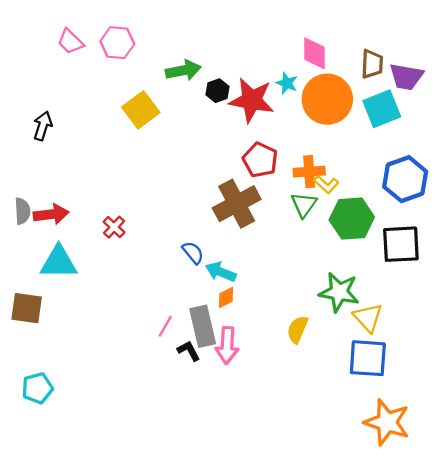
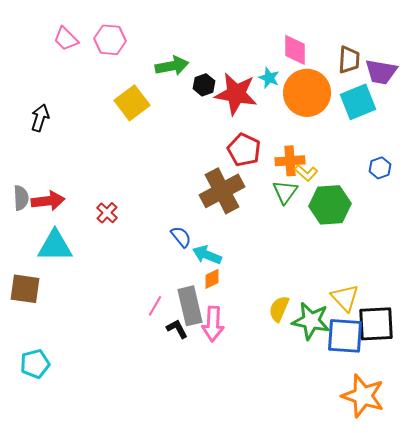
blue hexagon: (405, 179) -> (380, 168), size x0.5
black square: (401, 244) -> (376, 324), moved
green star: (339, 292) -> (311, 321), moved

